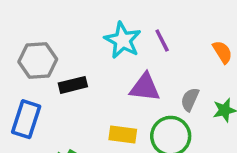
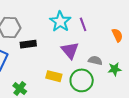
purple triangle: (145, 87) -> (70, 50), turned 36
gray semicircle: (190, 99) -> (95, 60), turned 72

